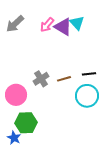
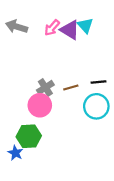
gray arrow: (15, 24) -> (17, 27), turned 60
pink circle: (16, 95) -> (40, 105), moved

